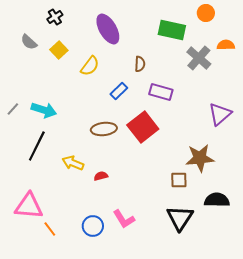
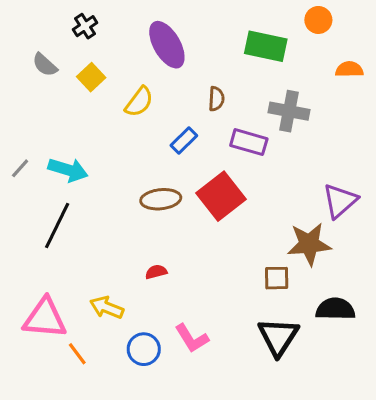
gray cross: (199, 58) -> (289, 111), moved, turned -30
purple triangle: (220, 114) -> (340, 201), moved
yellow arrow: (73, 163) -> (107, 307), moved

